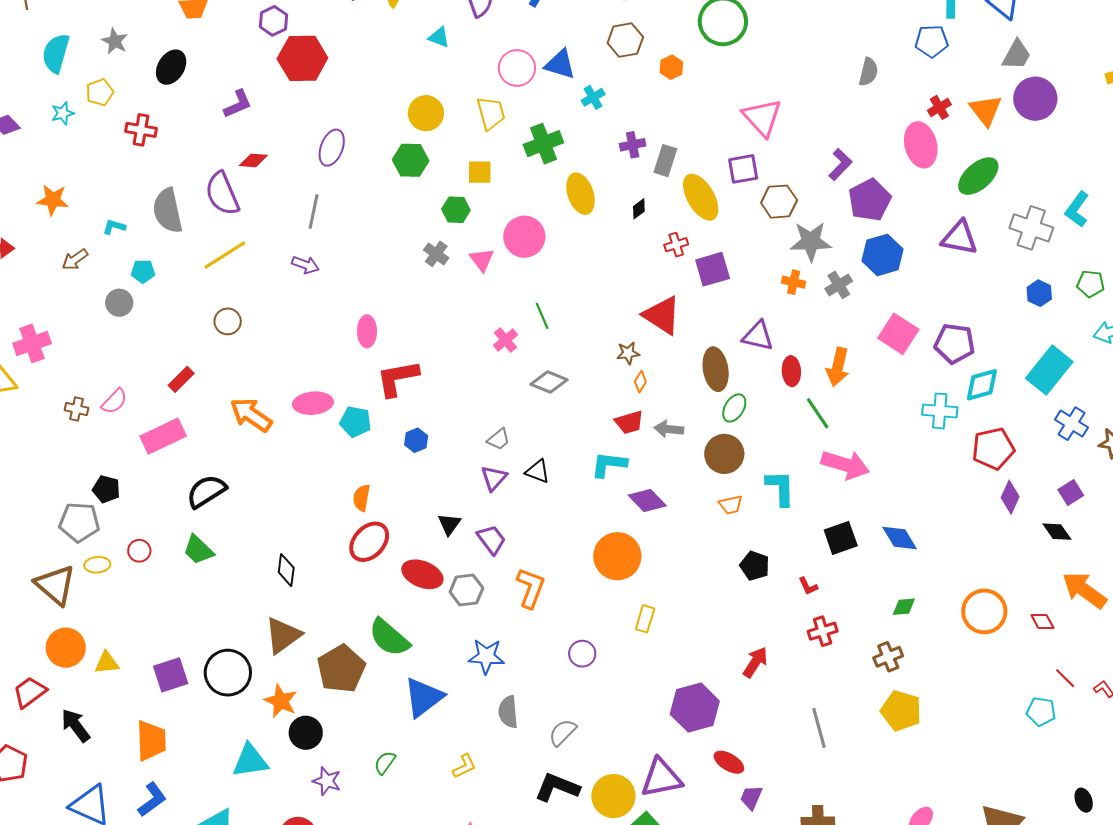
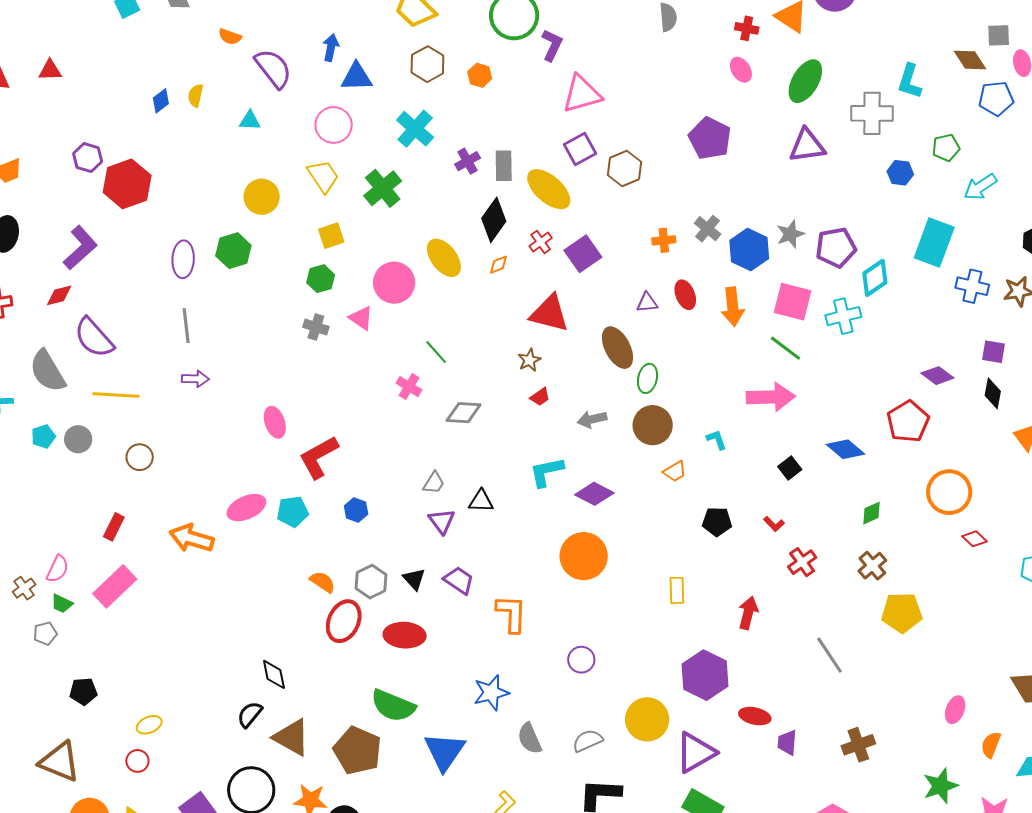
blue triangle: (560, 64) -> (357, 77), moved
cyan cross: (593, 97) -> (415, 129), size x1.6
purple L-shape: (238, 104) -> (80, 248), size x1.4
red cross: (939, 107) -> (747, 28), turned -30
pink triangle: (762, 117) -> (582, 94), turned -45
pink ellipse: (921, 145) -> (741, 70), size x0.6
red diamond: (253, 160) -> (59, 295), moved
green hexagon: (411, 160) -> (233, 251), moved
purple L-shape: (840, 164) -> (552, 45), moved
yellow ellipse: (581, 194) -> (444, 258), moved
black diamond: (639, 209) -> (494, 220), size x2.0
gray star: (811, 242) -> (790, 234), moved, size x0.7
yellow line: (225, 255) -> (116, 395), turned 54
blue hexagon: (882, 255) -> (749, 250), moved
gray circle: (119, 303) -> (78, 439), moved
pink square: (898, 334) -> (793, 302), moved
purple triangle: (758, 336) -> (647, 303), size x0.7
red ellipse: (791, 371) -> (685, 295), moved
orange diamond: (640, 382) -> (499, 265), moved, turned 55
brown cross: (77, 409) -> (24, 588), turned -30
green line: (818, 413) -> (786, 348), moved
red trapezoid: (629, 422) -> (540, 397), moved, size x0.7
red pentagon: (993, 449) -> (908, 422), moved
cyan L-shape: (780, 488) -> (717, 440), size x0.6
black pentagon: (106, 489) -> (83, 691), moved
black semicircle: (206, 491) -> (250, 714), moved, size x0.7
purple square: (1071, 492) -> (993, 352), turned -30
purple diamond: (1010, 497) -> (937, 376), turned -60
orange semicircle: (362, 498) -> (323, 582), turned 132
gray pentagon: (79, 522) -> (45, 633), moved, size x0.6
black diamond: (1057, 532) -> (993, 393), turned 64
black square: (841, 538) -> (790, 468), size x0.7
green trapezoid: (198, 550) -> (62, 604), moved, size x0.7
red circle: (139, 551) -> (137, 761), moved
yellow ellipse: (97, 565) -> (149, 725), moved
gray hexagon: (466, 590) -> (371, 582), moved
yellow rectangle: (645, 619) -> (677, 590), moved
red diamond: (1042, 621) -> (975, 539), moved
brown triangle: (283, 635) -> (292, 737), turned -36
gray semicircle: (563, 732) -> (588, 741), turned 40
yellow circle: (613, 796) -> (647, 719), moved

